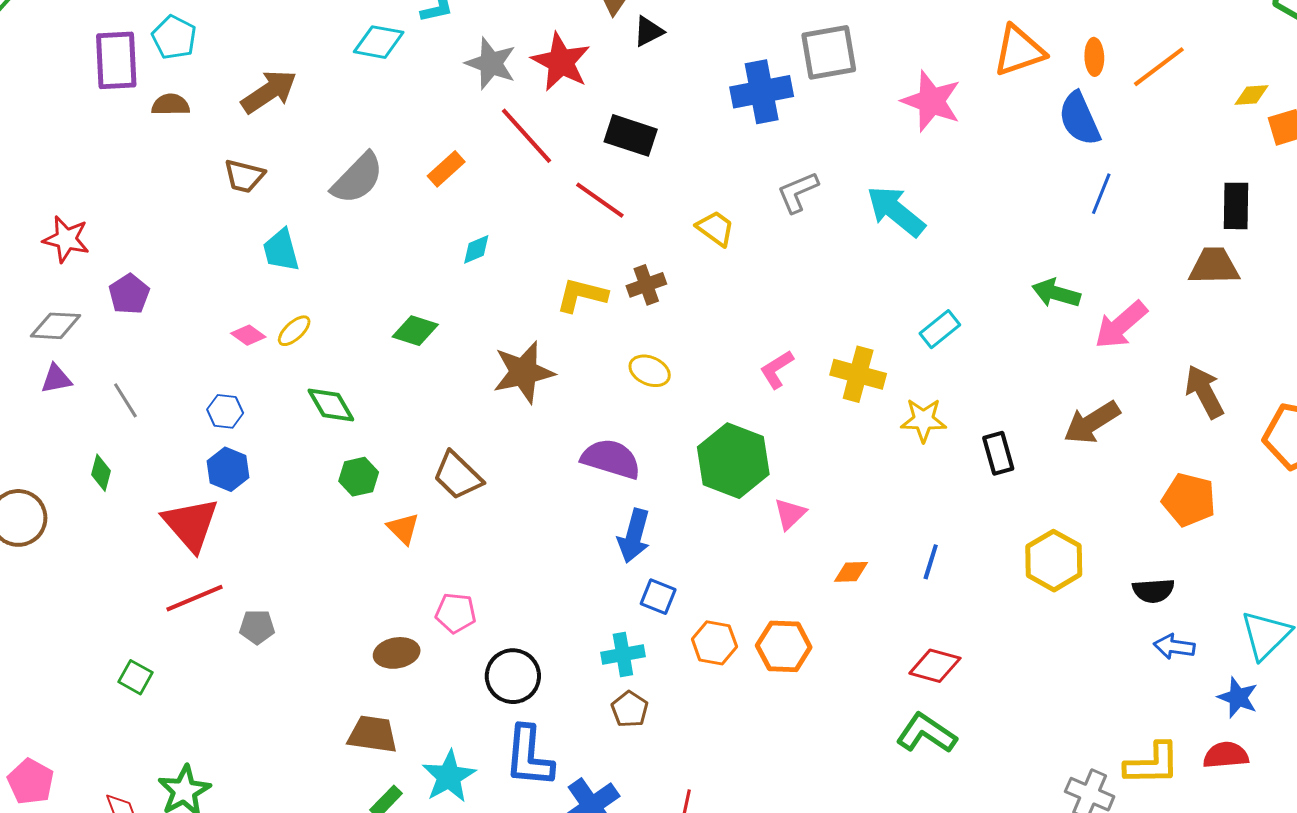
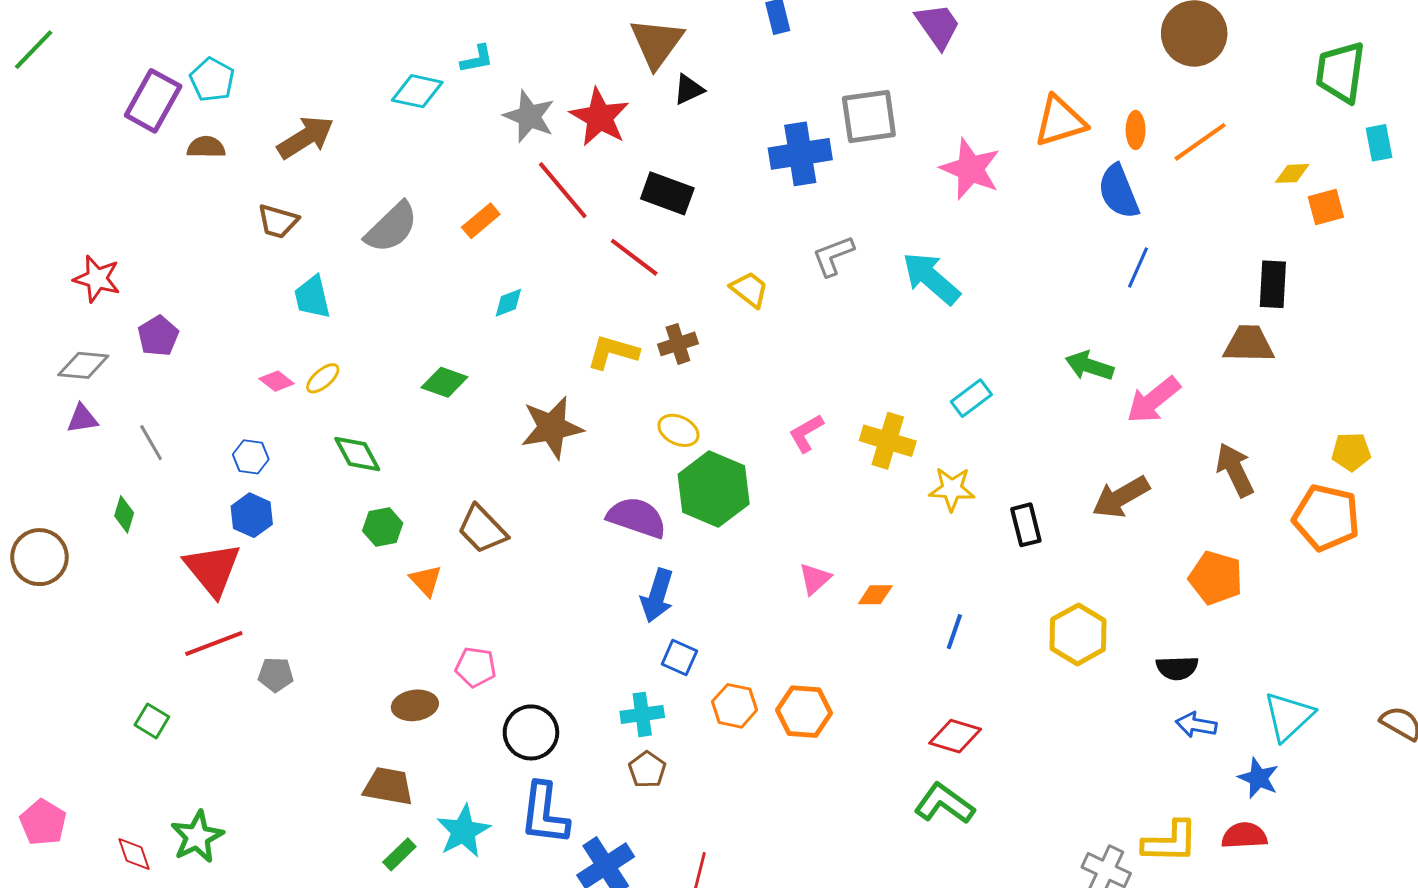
purple rectangle: (116, 60) -> (153, 101), turned 30
green hexagon: (733, 461) -> (714, 489), moved
orange diamond: (851, 572) -> (875, 595), moved

